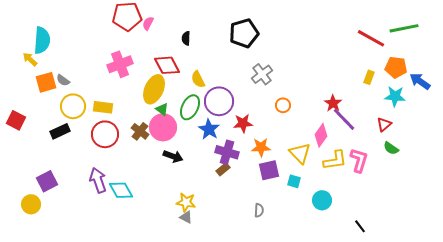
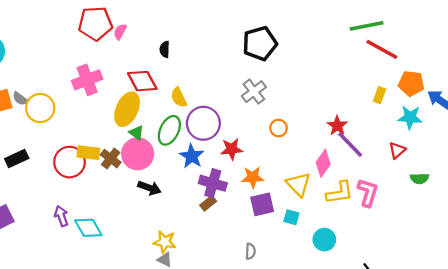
green line: (404, 28) -> (367, 26), moved
black pentagon: (244, 33) -> (260, 43), moved
yellow circle: (73, 106) -> (40, 108), moved
yellow rectangle: (103, 107) -> (88, 153), moved
green semicircle: (391, 148) -> (419, 178), moved, turned -35
purple arrow: (98, 180) -> (61, 216), size x0.7

